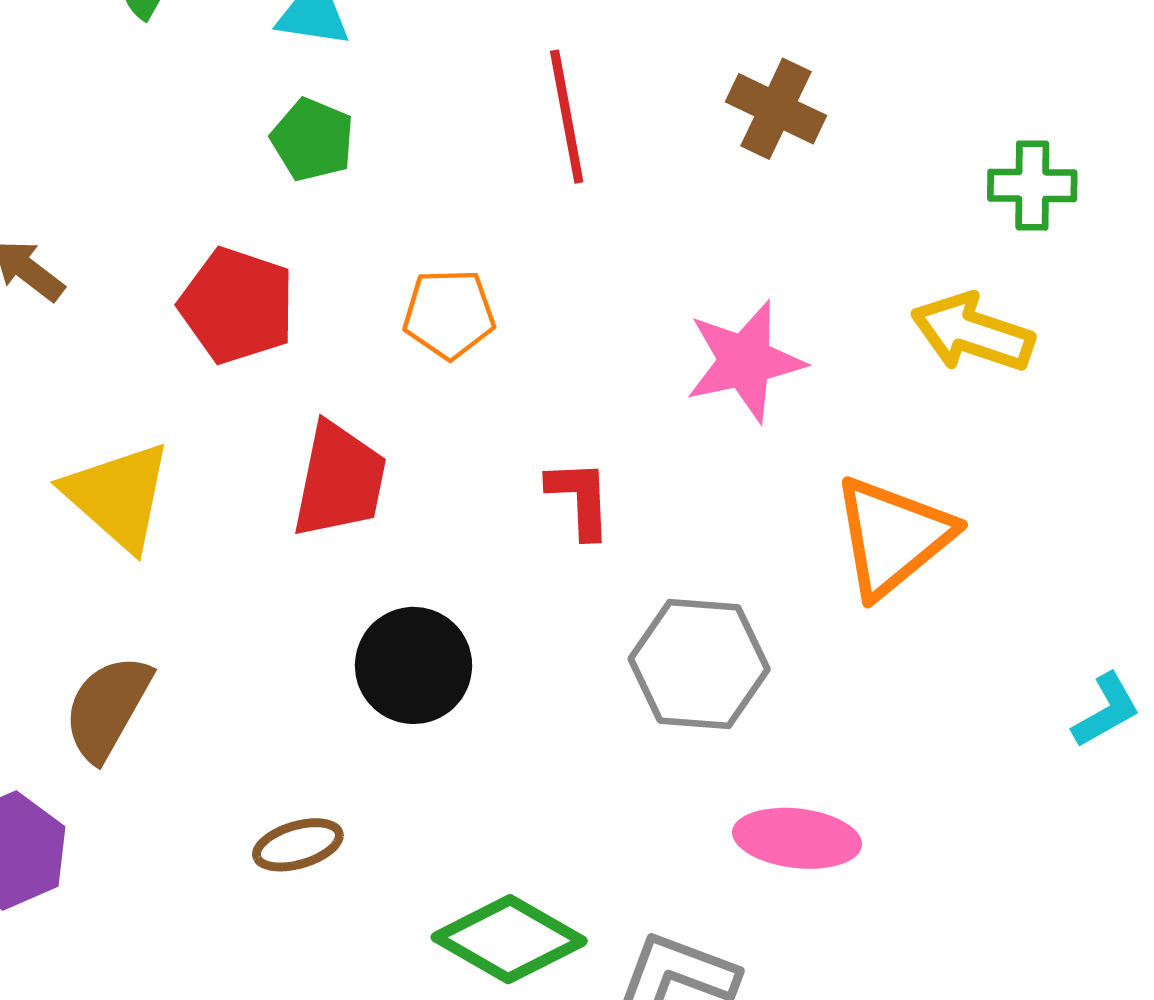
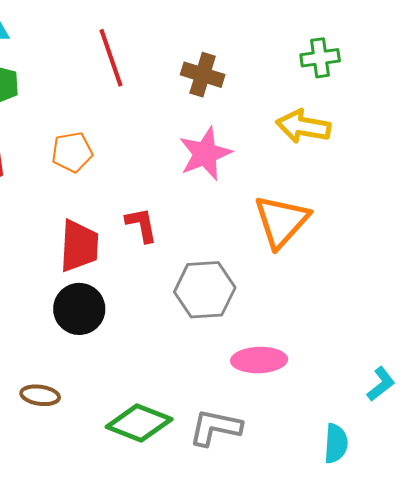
brown cross: (776, 109) -> (203, 75), moved
red trapezoid: (339, 480) -> (79, 246), moved
cyan L-shape: (1106, 710) -> (381, 384), moved
brown ellipse: (298, 845) -> (40, 395), turned 33

